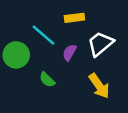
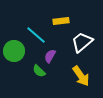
purple semicircle: (69, 52) -> (50, 56), moved

